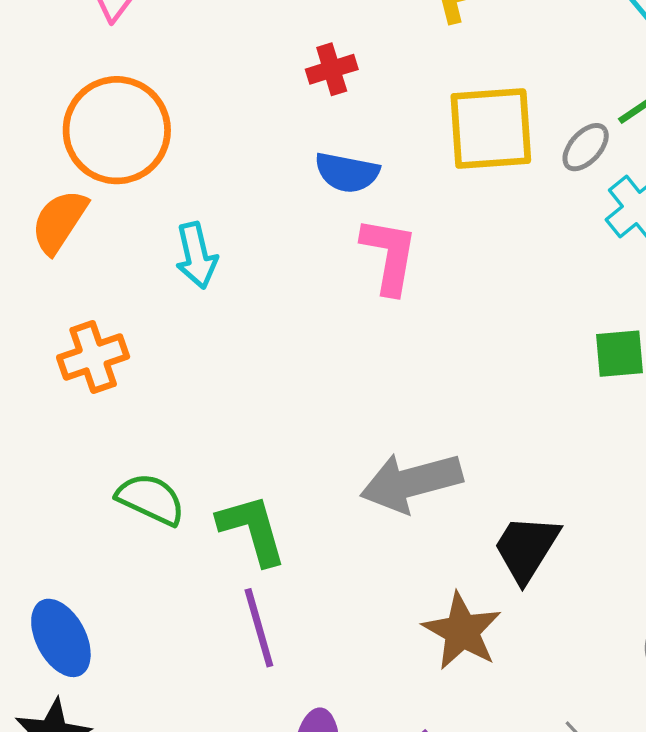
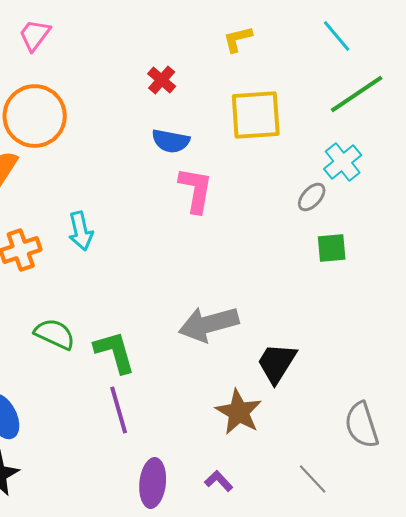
red cross: (332, 69) -> (162, 80), turned -32
gray ellipse: (586, 147) -> (312, 197), moved
cyan arrow: (196, 255) -> (81, 231), moved

